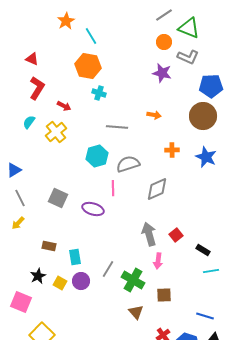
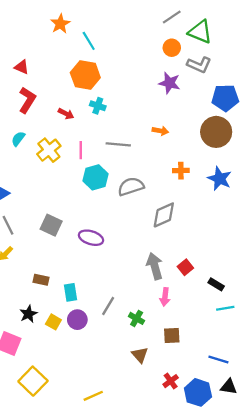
red arrow: (64, 106) -> (66, 114), moved
pink line: (113, 188) -> (81, 150), moved
green cross: (133, 280) -> (137, 318), size x0.6

